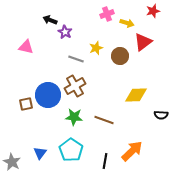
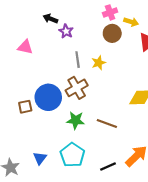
yellow star: (96, 48) -> (99, 63), moved
brown circle: (120, 56) -> (112, 33), moved
gray line: (76, 59) -> (78, 60), turned 63
black line: (105, 161) -> (108, 166), turned 56

